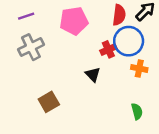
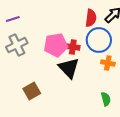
pink pentagon: (74, 21) -> (56, 45), moved
red cross: (108, 49) -> (73, 47), moved, turned 32
black triangle: (93, 74) -> (69, 68), size x1.6

